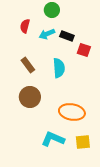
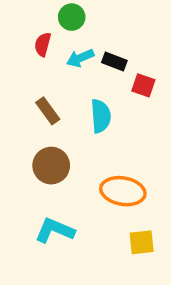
green circle: (52, 10) -> (72, 17), moved
cyan L-shape: (53, 139) -> (55, 230), moved

